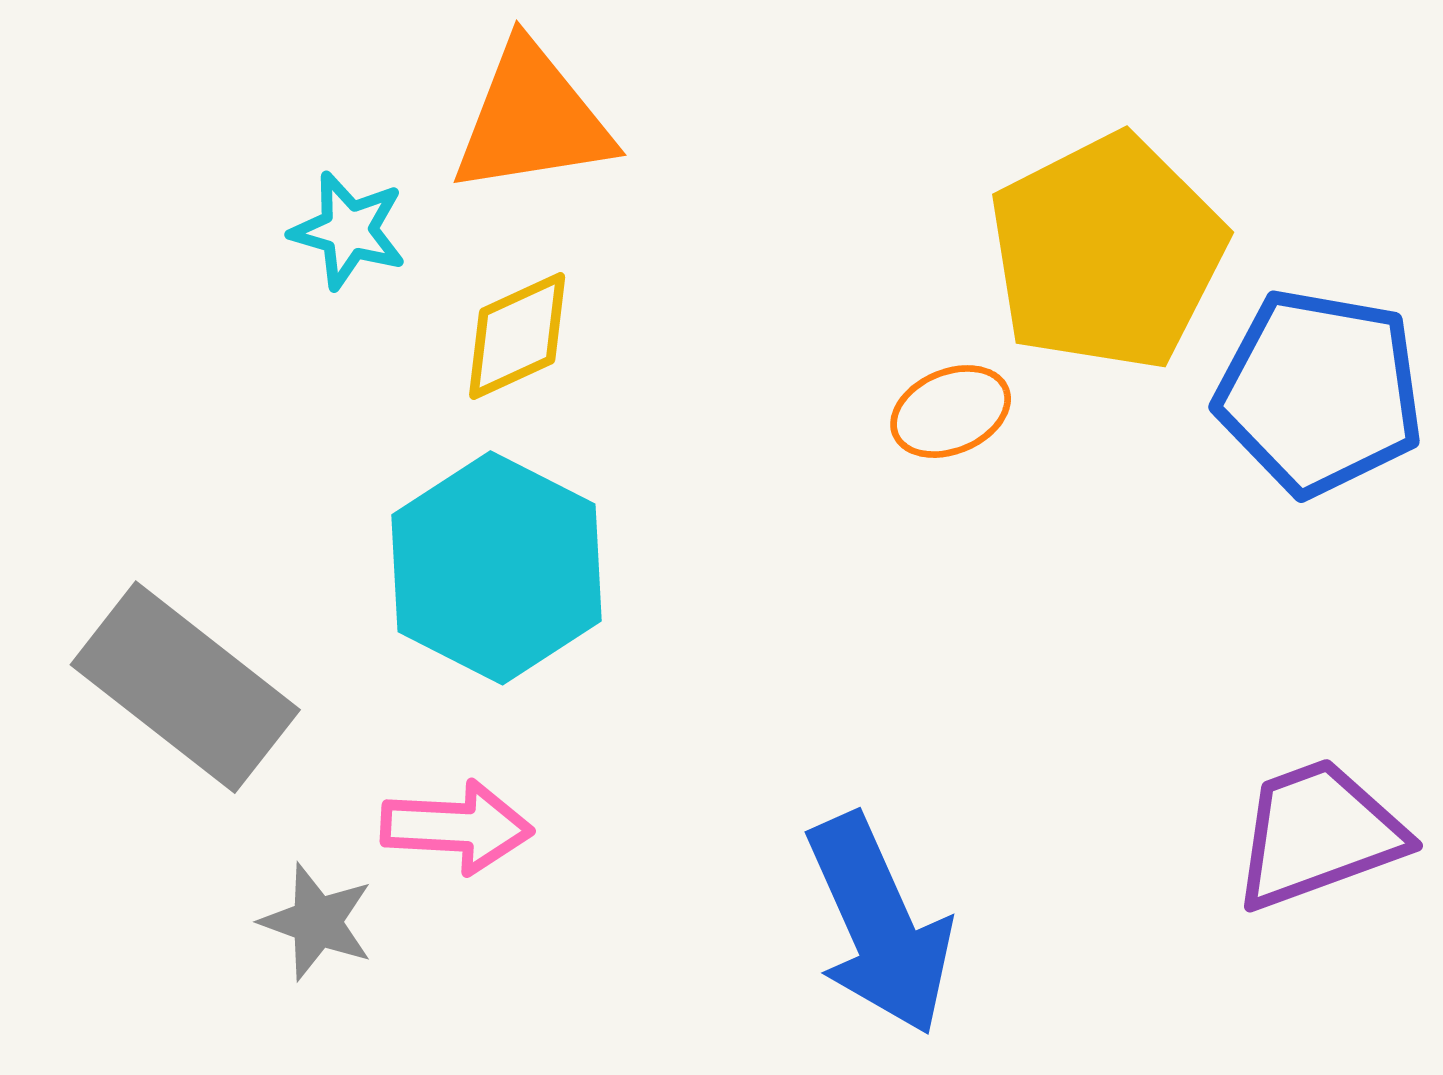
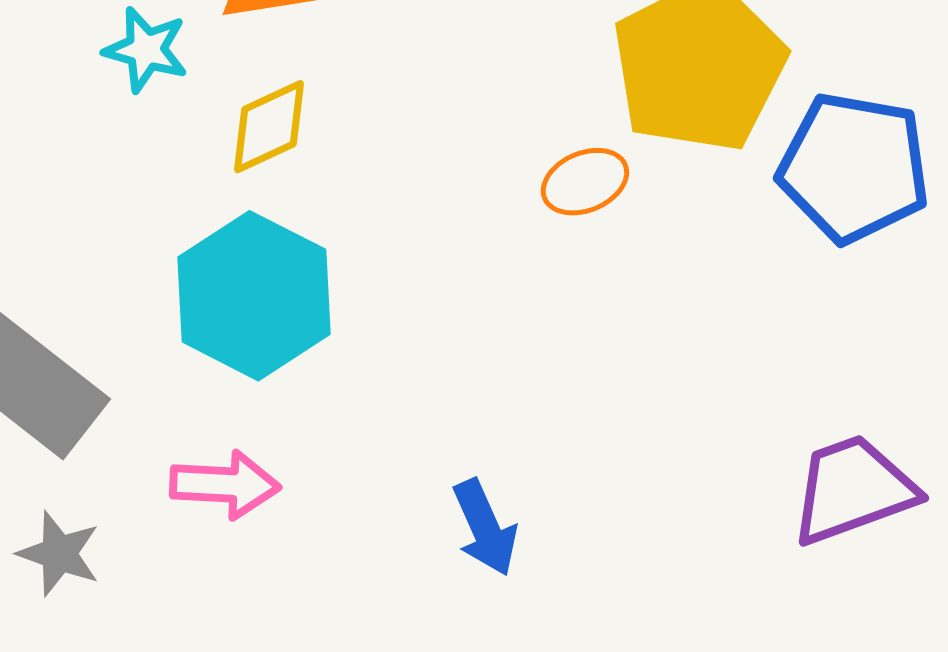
gray star: (317, 922) -> (59, 554), moved
blue arrow: (879, 925) -> (485, 528), moved, size x0.6

